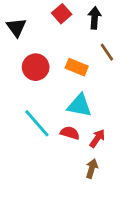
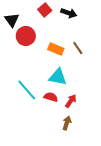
black arrow: (95, 18) -> (69, 13), turned 105
brown line: (107, 52) -> (78, 48), moved
red circle: (36, 67) -> (26, 36), moved

